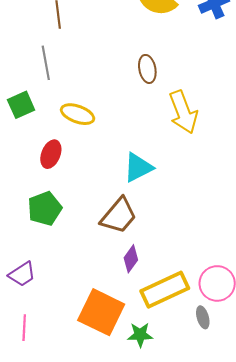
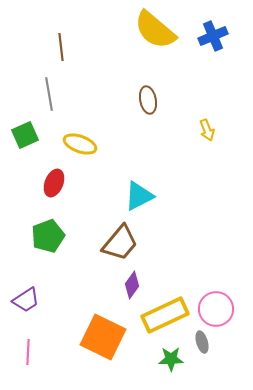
yellow arrow: (183, 112) -> (207, 130), moved, size x0.5
green star: (140, 335) -> (171, 359), moved

